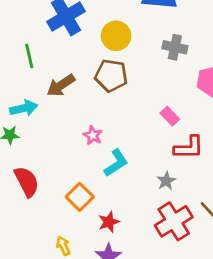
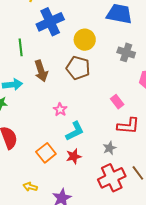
brown arrow: (61, 85) -> (41, 71), turned -80
red star: (109, 222) -> (74, 156), moved
yellow arrow: (63, 246) -> (30, 187), turned -56

